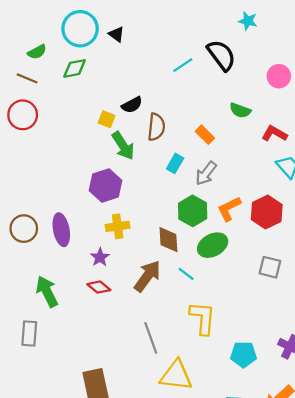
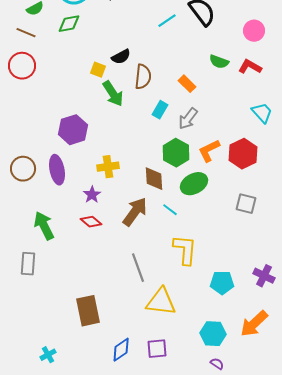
red L-shape: (274, 134) -> (250, 67), moved
purple hexagon: (105, 186) -> (73, 130), moved

